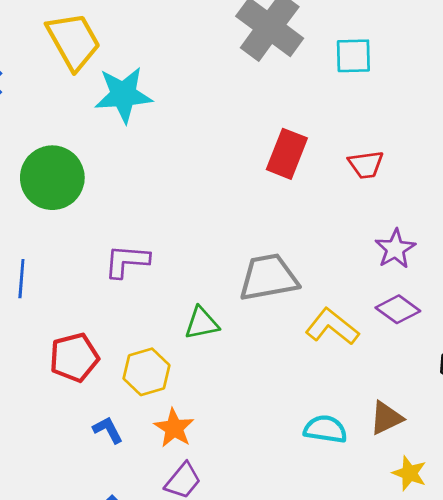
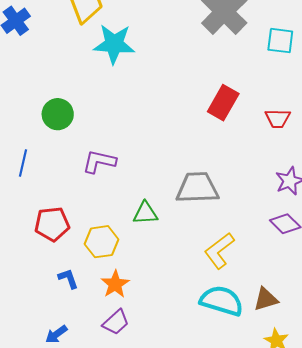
green circle: (52, 178) -> (58, 114), moved, size x0.7
yellow L-shape: (332, 327) -> (219, 251), moved, turned -84
cyan semicircle: (325, 429) -> (222, 301), size x1.4

